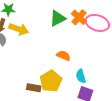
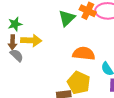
orange semicircle: (63, 56) -> (84, 54), size x1.5

